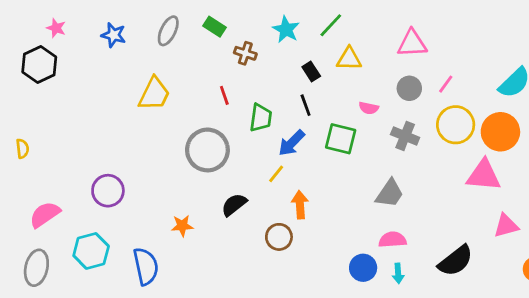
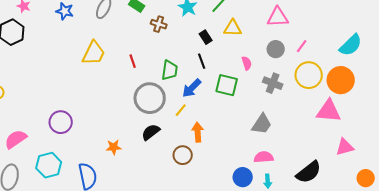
red line: (224, 95) -> (133, 61), moved
pink semicircle: (369, 108) -> (247, 63), turned -120
gray circle: (207, 150) -> (150, 98), moved

